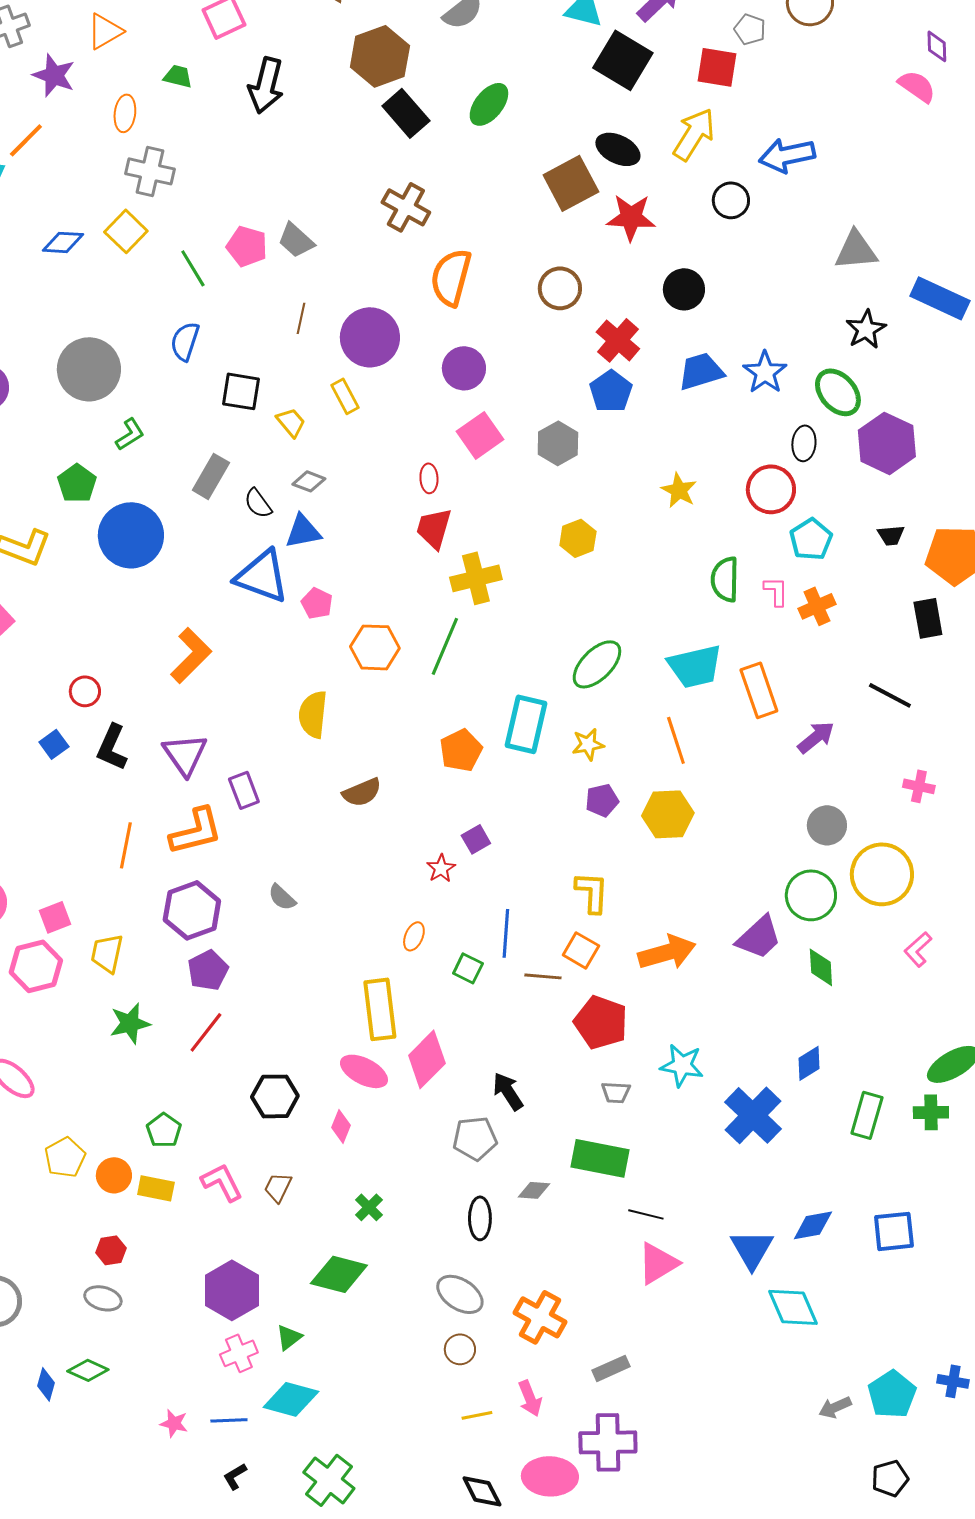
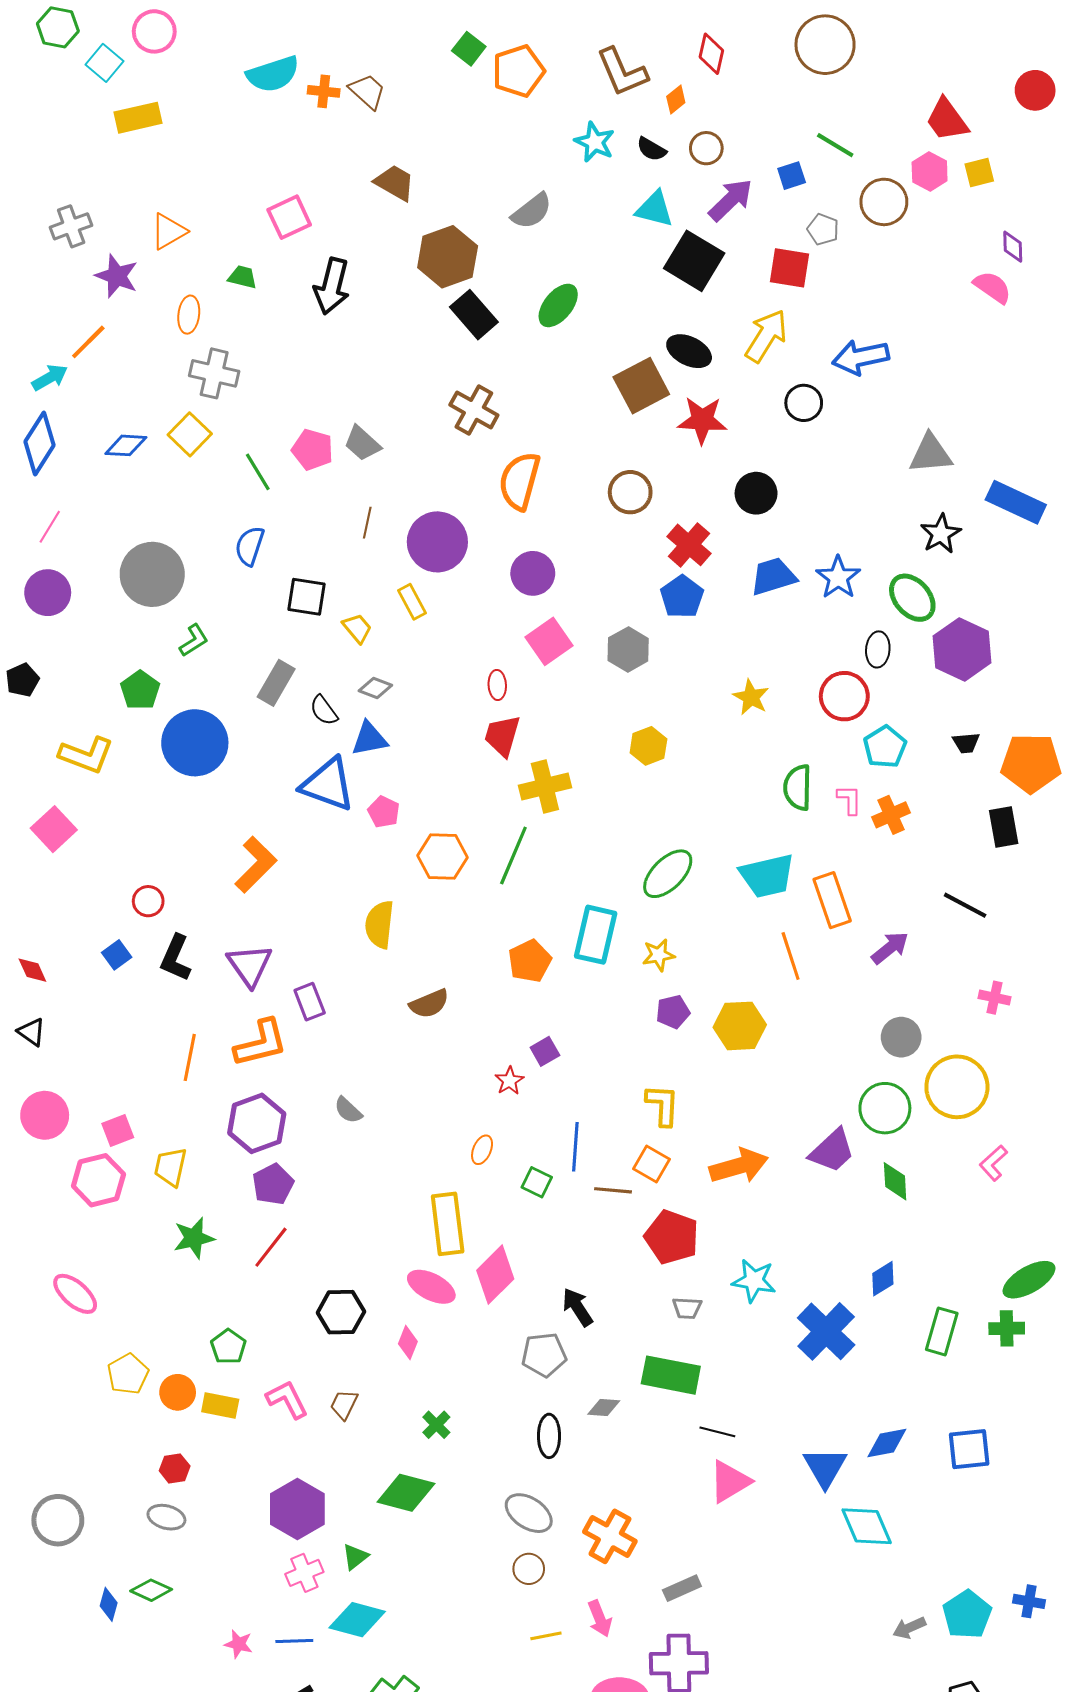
orange line: (676, 740) -> (791, 956), moved

